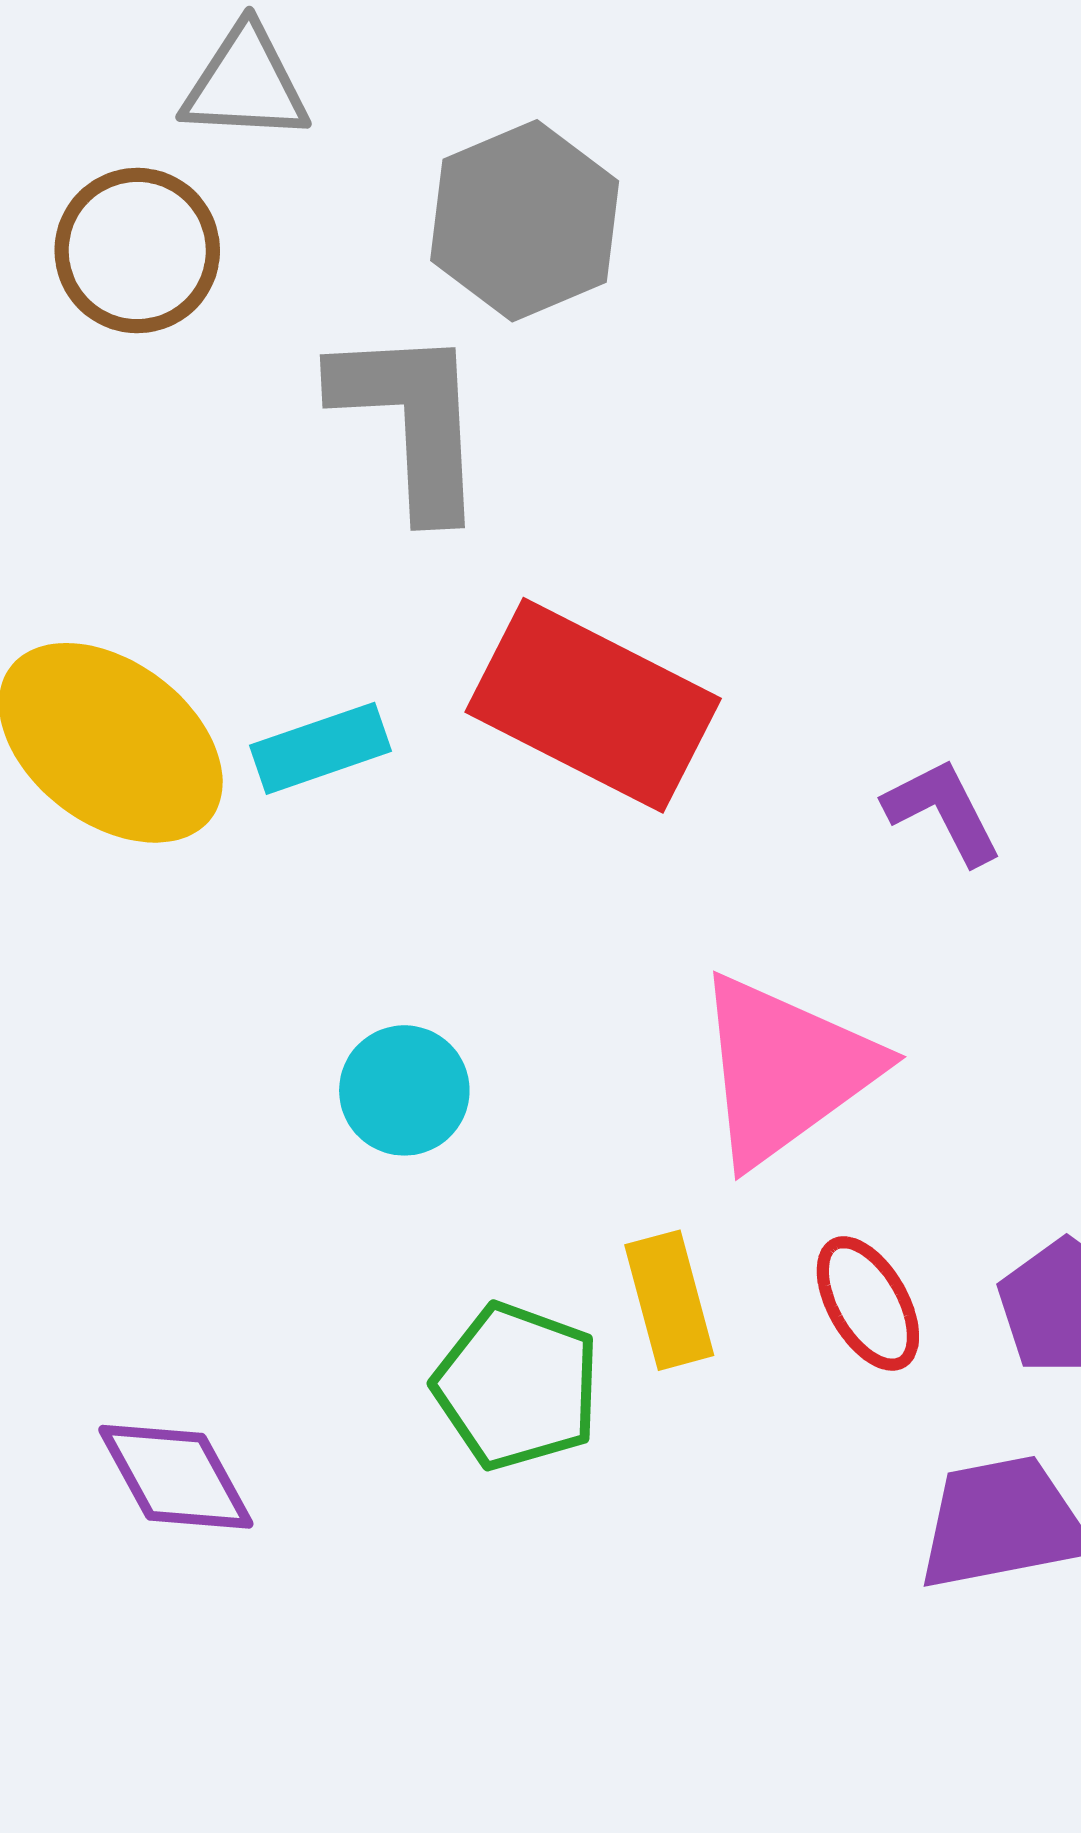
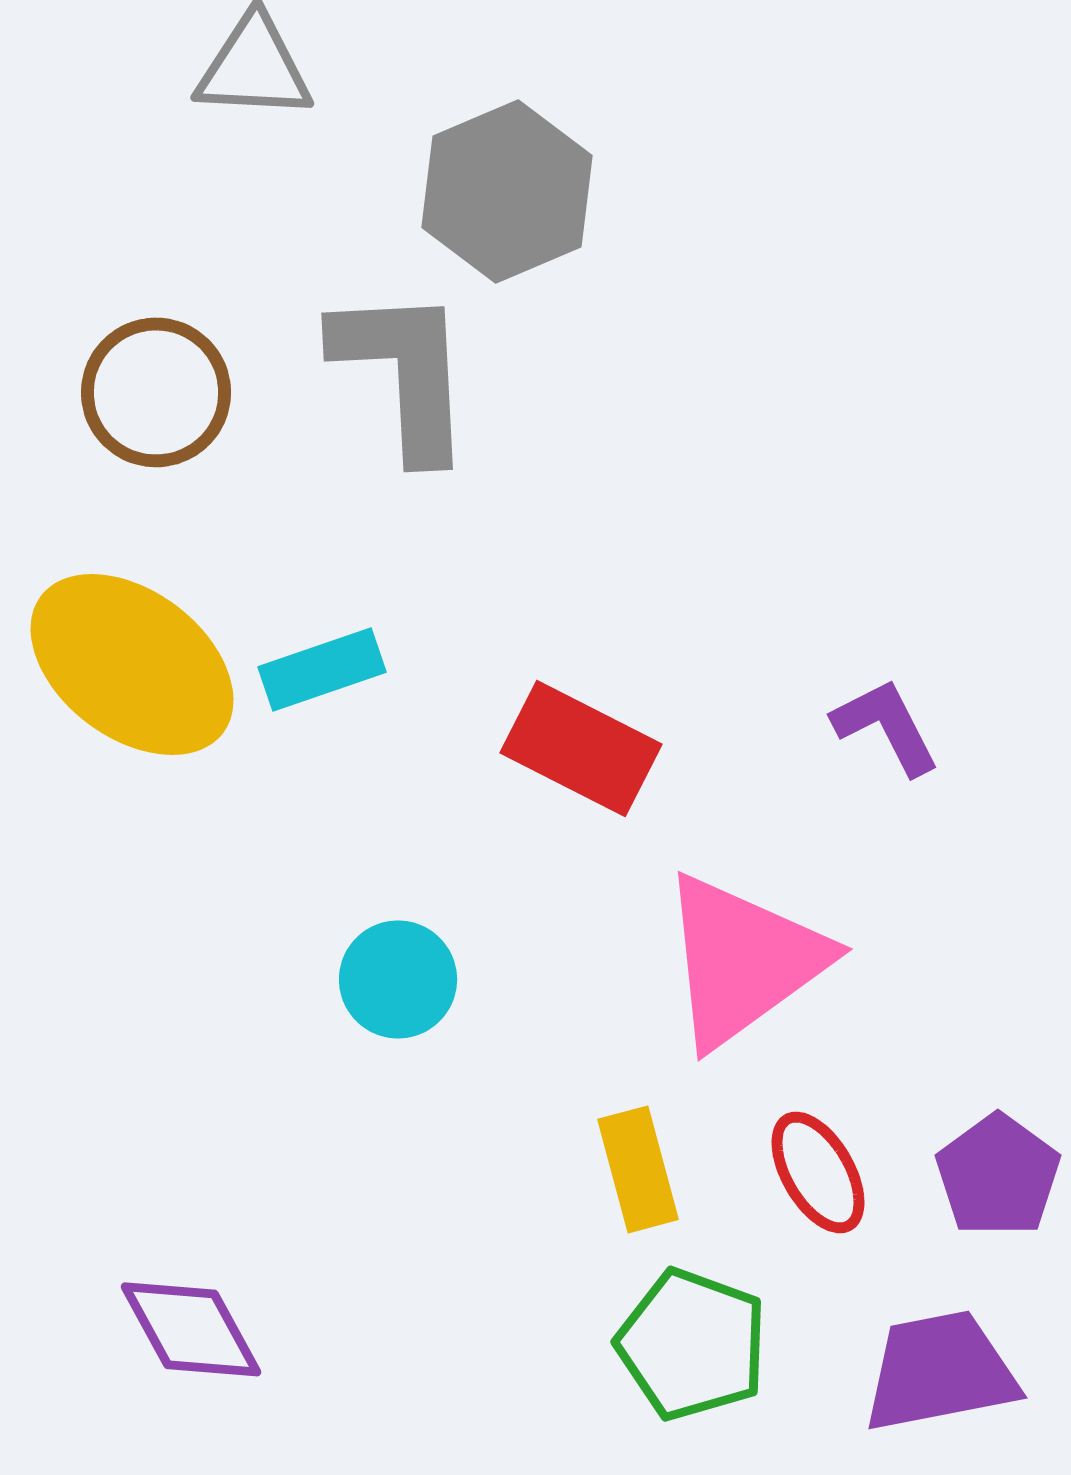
brown circle: (137, 251) -> (156, 392), moved
red rectangle: (593, 705) -> (581, 748), moved, size x0.7
green pentagon: (517, 1386) -> (692, 1344), moved

